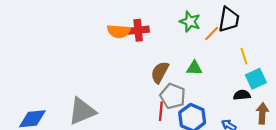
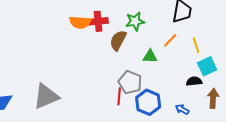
green star: (190, 22) -> (135, 21), moved, turned -30
orange line: (212, 33) -> (170, 40), moved
brown semicircle: (160, 72) -> (118, 40), moved

